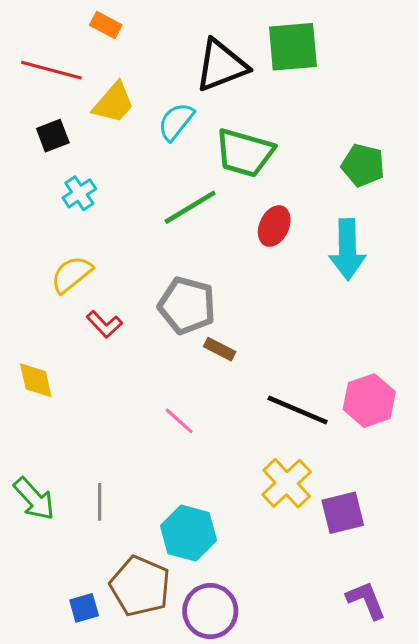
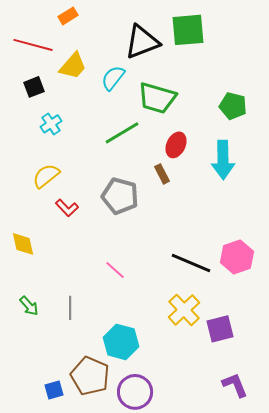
orange rectangle: (106, 25) -> (68, 16), turned -60
brown rectangle: (220, 349) -> (162, 174), moved, turned 36
green arrow: (34, 499) -> (29, 306), moved, size x0.7
gray line: (100, 502) -> (70, 308), moved

